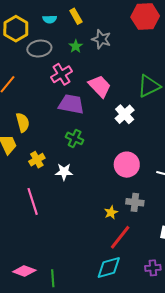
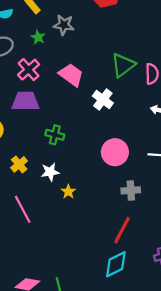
purple trapezoid: (71, 104) -> (25, 101), moved
yellow star: (111, 212) -> (68, 192), moved

